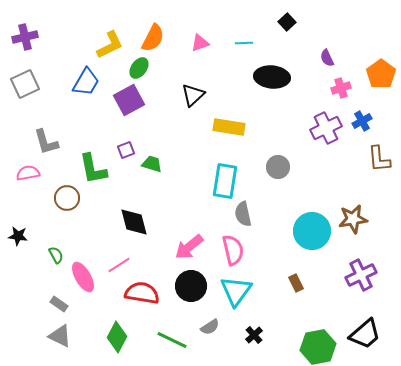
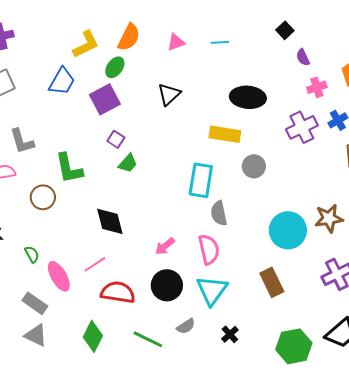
black square: (287, 22) -> (285, 30), moved
black ellipse: (272, 77) -> (248, 97), moved
yellow rectangle: (229, 127) -> (225, 134), moved
purple square: (126, 150) -> (116, 139), moved, turned -36
green trapezoid: (152, 164) -> (128, 163), turned 115
pink arrow: (189, 247) -> (165, 246), size x0.7
brown rectangle: (296, 283) -> (272, 282), size x1.6
gray rectangle: (59, 304) -> (35, 303), size x1.4

